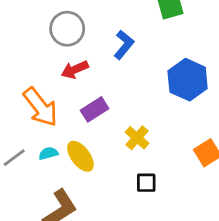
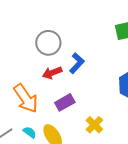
blue L-shape: (124, 45) -> (77, 63), moved
cyan semicircle: (48, 153) -> (30, 132), turned 48

